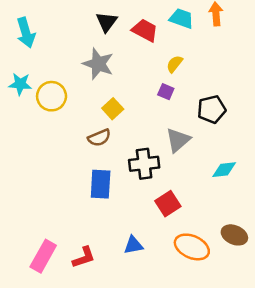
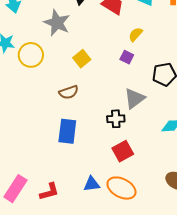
gray star: (98, 64) -> (57, 23), moved
yellow square: (113, 109) -> (82, 59), moved
black cross: (144, 164) -> (116, 119), moved, size x0.7
orange ellipse: (192, 247) -> (121, 188), moved

